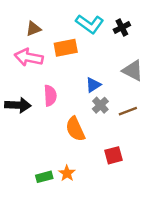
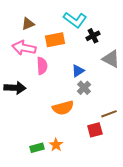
black cross: (122, 27) -> (93, 36), moved
pink semicircle: (50, 96) -> (42, 66), moved
brown line: (128, 111) -> (109, 114), moved
orange semicircle: (75, 129) -> (63, 108), turned -80

